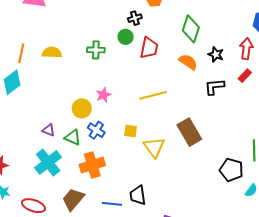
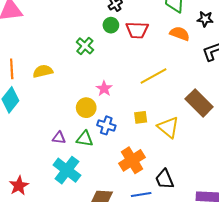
red trapezoid: (149, 48) -> (137, 30), turned 95
green cross: (96, 50) -> (85, 46), turned -36
yellow semicircle: (52, 53) -> (43, 71), moved
orange cross: (92, 165) -> (132, 160), moved

